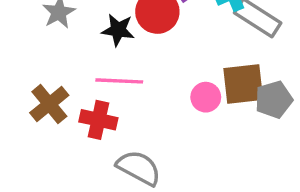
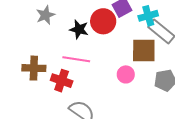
brown square: (243, 84) -> (144, 51), moved
brown cross: (49, 104) -> (34, 68), turned 35

